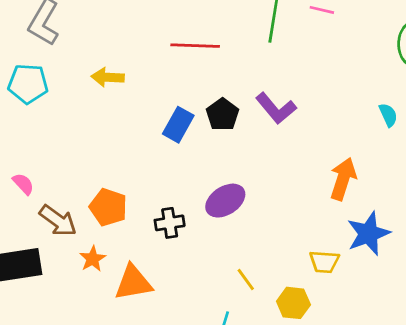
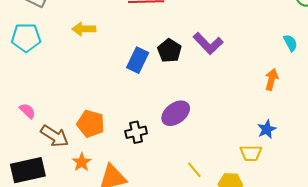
orange arrow: (343, 179) -> (272, 79), moved, size x0.7
blue star: (368, 234) -> (267, 129), moved, size x0.6

